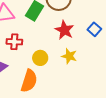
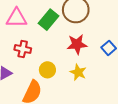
red star: (64, 30) -> (77, 44), turned 30

